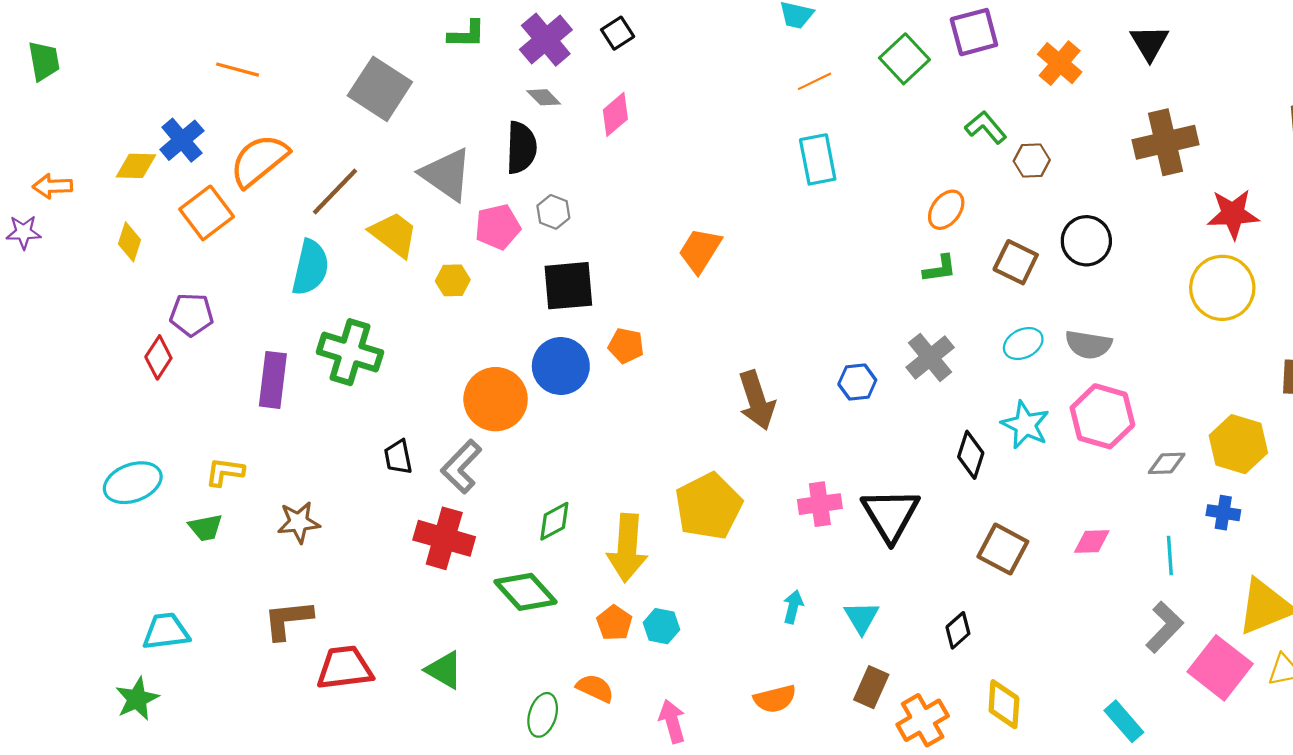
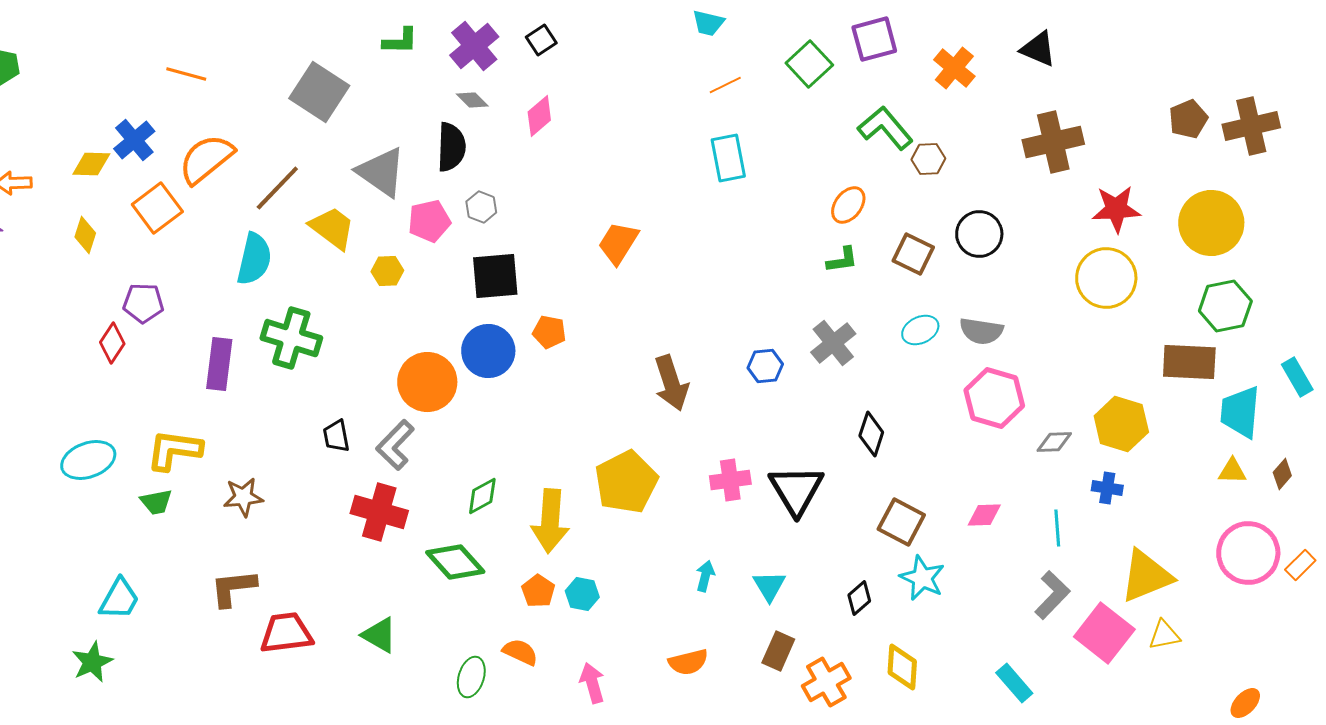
black triangle: (1149, 43) -> (1038, 49), turned -36
green L-shape: (986, 127) -> (885, 128), size x1.4
cyan star: (1025, 425) -> (922, 578), moved
yellow L-shape: (225, 472) -> (174, 450), size x1.5
cyan trapezoid: (166, 631) -> (119, 599), turned 126

